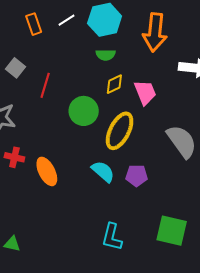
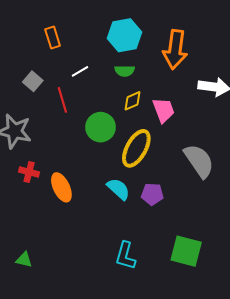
white line: (66, 20) -> (80, 71), moved
red line: (45, 85) -> (62, 100), turned -35

